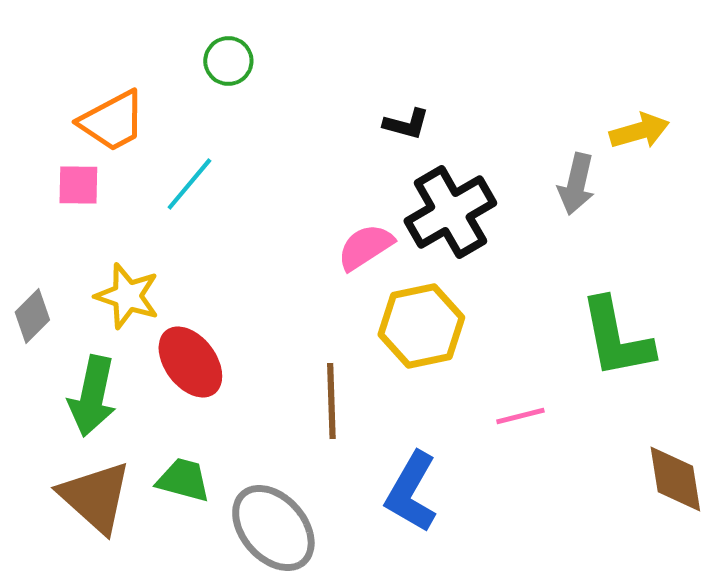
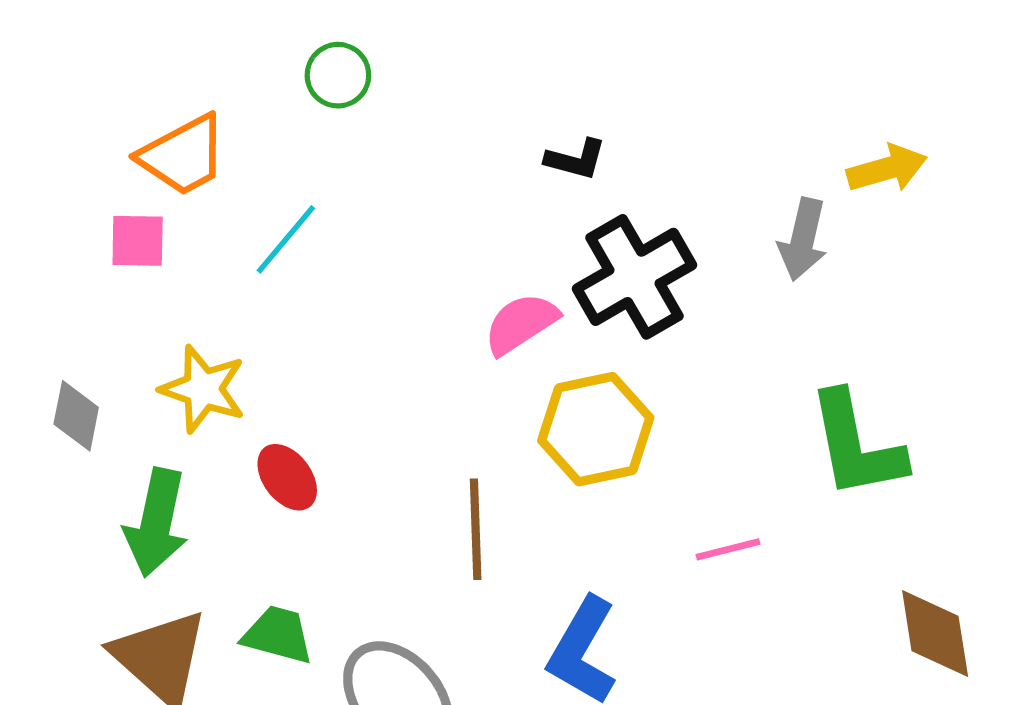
gray diamond: (32, 316) -> (76, 416), turned -34
red ellipse: (190, 362) -> (287, 477), size x0.7

